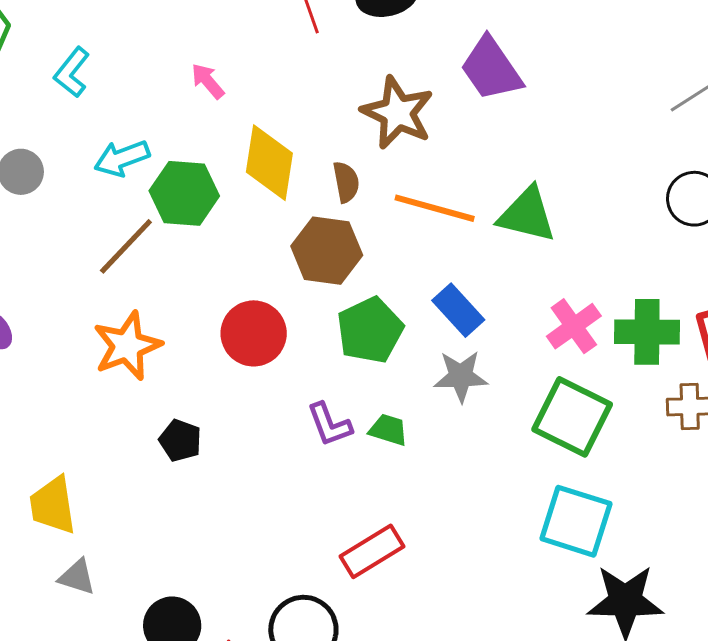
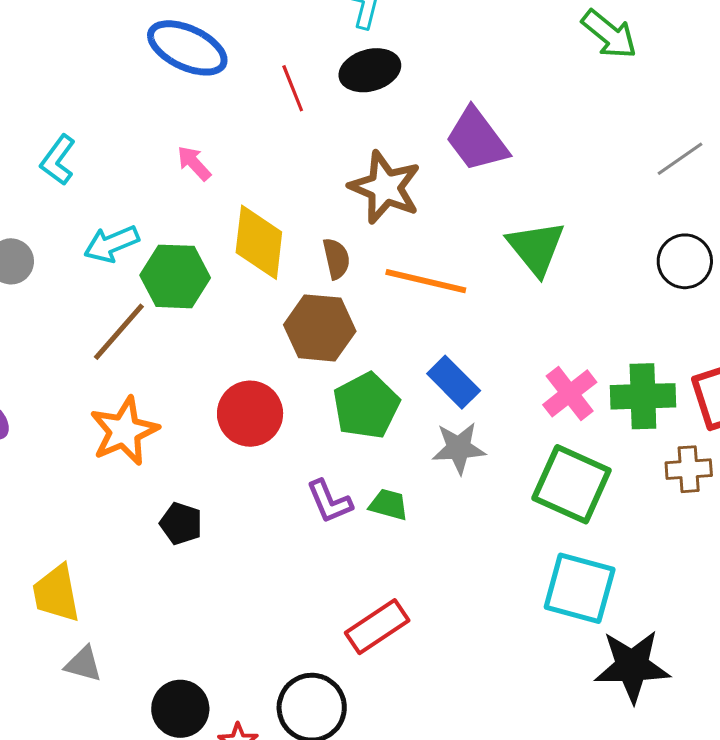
green triangle: (527, 215) -> (536, 248), moved, turned 40

